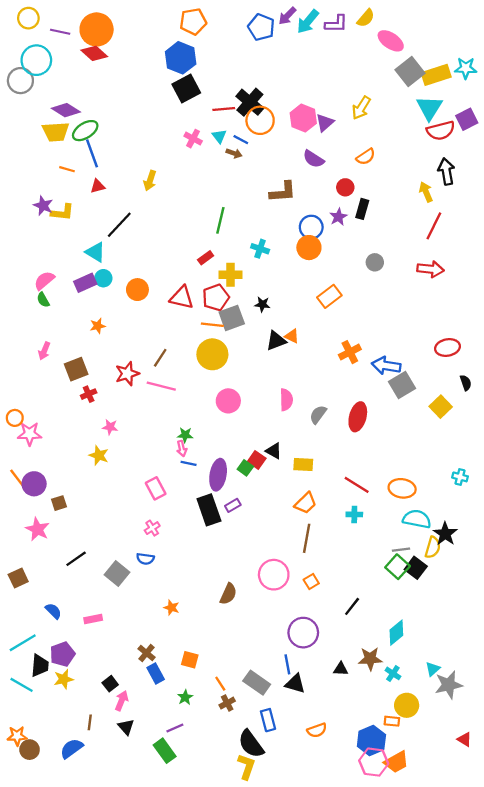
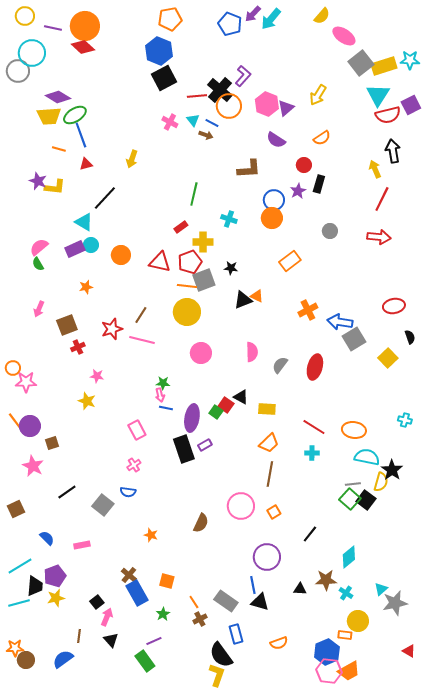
purple L-shape: (336, 24) -> (243, 76), moved, turned -50
blue rectangle: (156, 673) -> (137, 593), size x1.4
cyan line: (22, 685) -> (19, 603), turned -45

